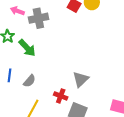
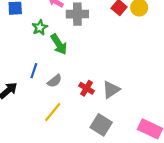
red cross: (61, 96) -> (86, 88), moved

